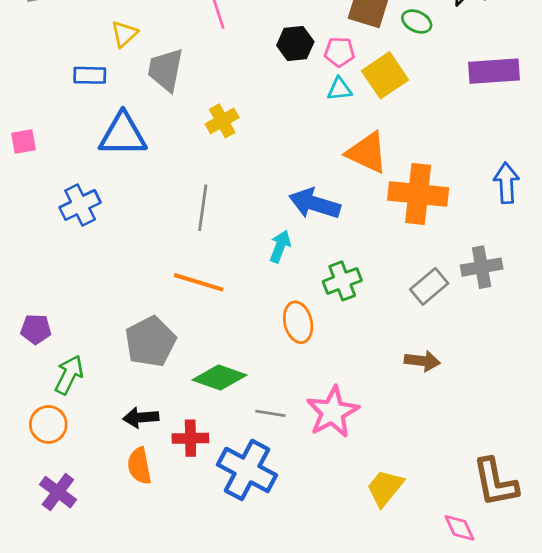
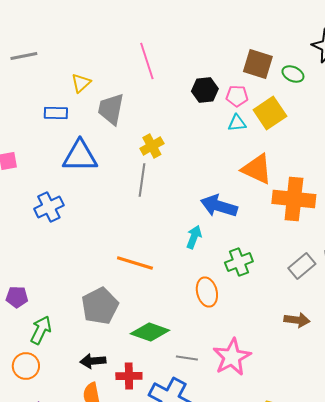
gray line: (203, 208) -> (142, 180), moved

